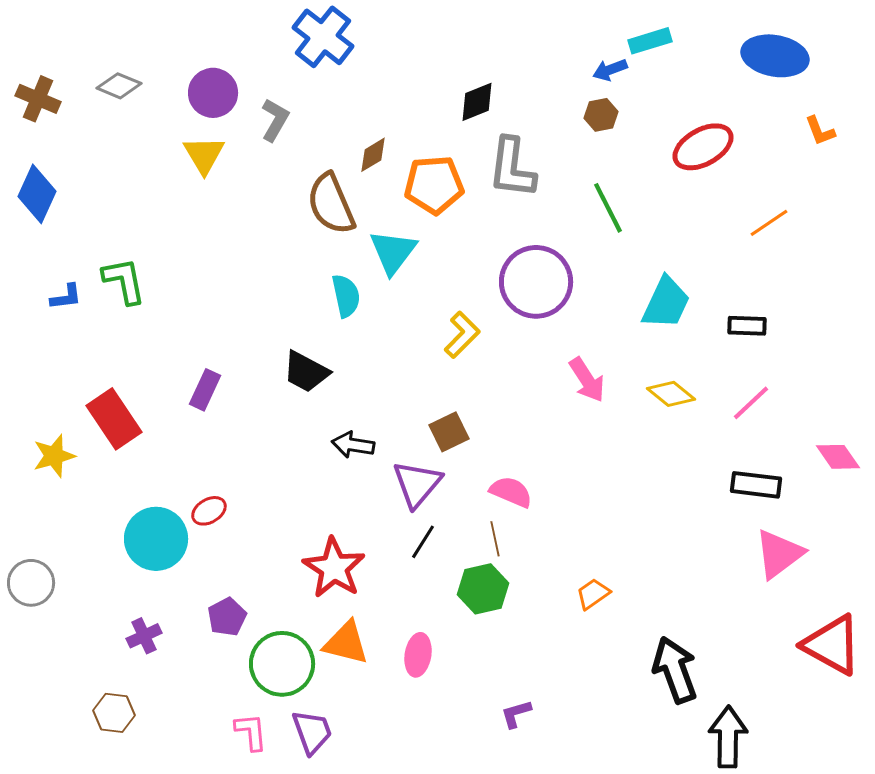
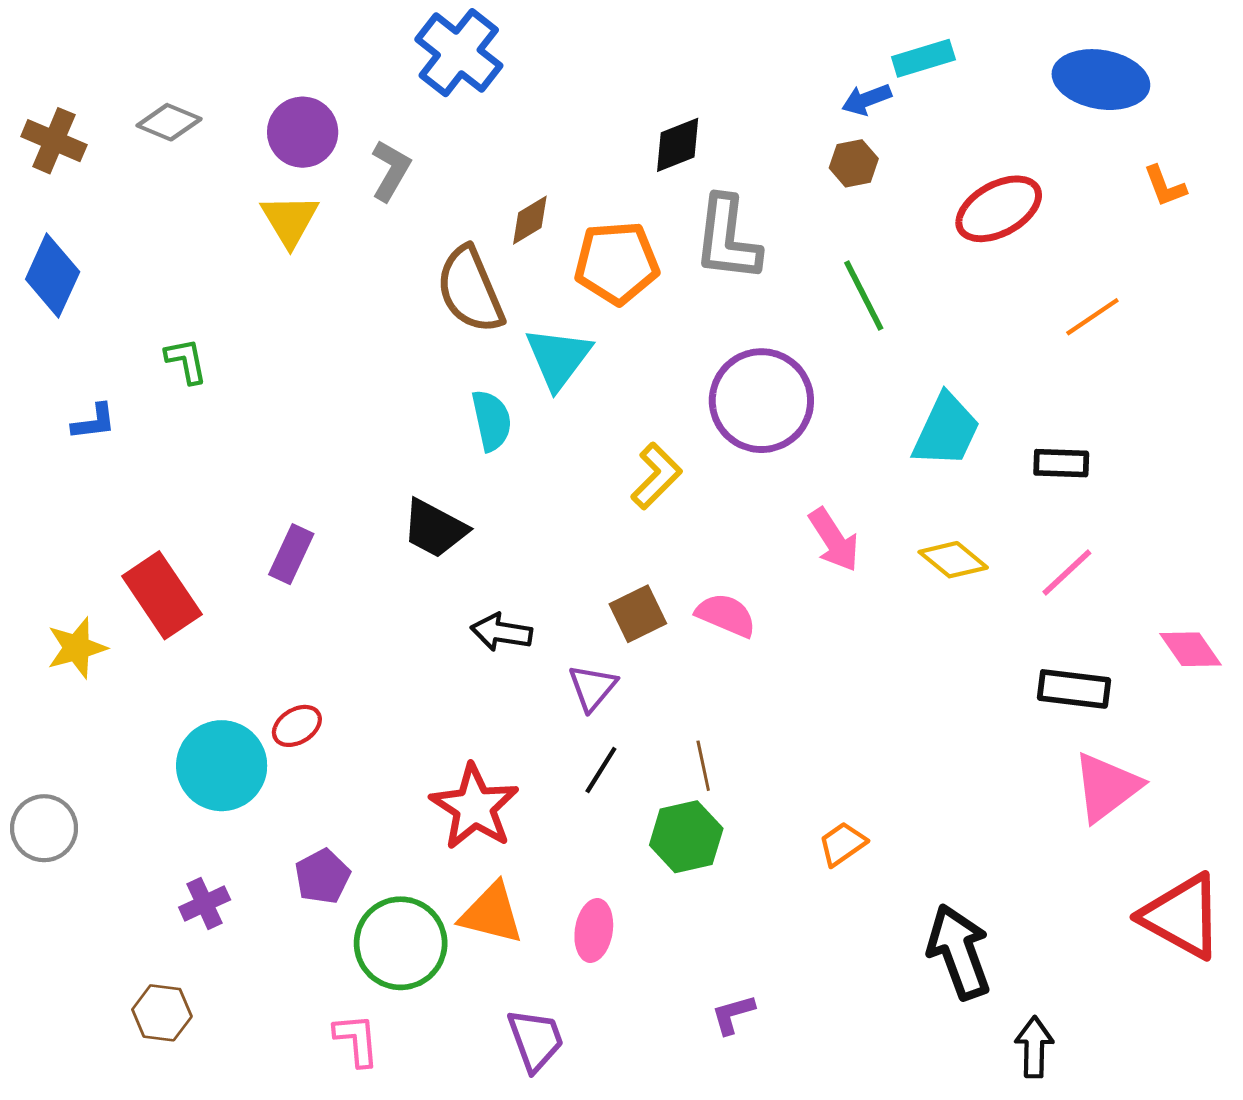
green L-shape: (124, 281) -> (186, 361), moved, size x0.7
purple triangle: (417, 484) -> (592, 688), size x0.7
pink semicircle: (511, 492) -> (726, 615), moved
purple trapezoid: (312, 732) -> (536, 1040), moved
black arrow: (728, 737) -> (1034, 1047), size x0.7

